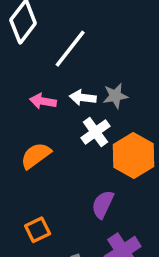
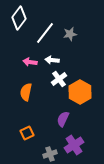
gray star: (115, 96) -> (70, 34), moved
orange semicircle: (36, 156) -> (26, 92), turned -42

